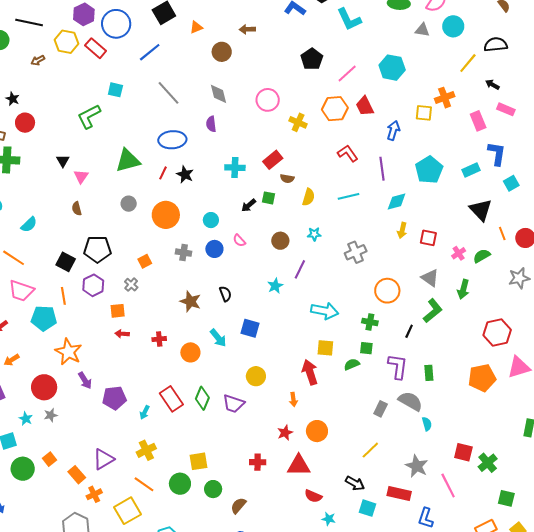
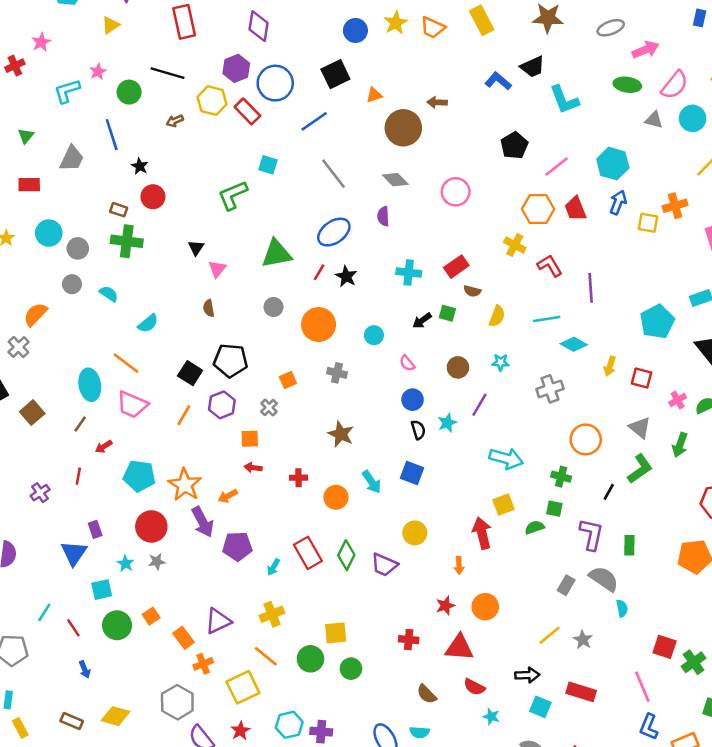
brown circle: (222, 52) -> (403, 128), size x1.5
gray diamond: (218, 94) -> (395, 180), turned -35
yellow cross: (298, 122) -> (515, 245), moved
blue arrow: (393, 131) -> (618, 202), moved
blue ellipse: (172, 140) -> (334, 232), turned -36
cyan pentagon: (429, 170) -> (657, 322), moved
cyan diamond: (397, 201) -> (574, 344), moved, turned 40
blue circle: (214, 249) -> (413, 400), moved
black semicircle: (225, 294) -> (418, 430), moved
orange line: (63, 296) -> (184, 415), turned 36
cyan pentagon: (44, 318) -> (139, 476), moved
yellow square: (325, 348) -> (504, 504), turned -30
orange arrow: (12, 360) -> (228, 496), moved
purple arrow: (85, 380) -> (203, 522), size x1.4
gray star: (417, 466) -> (583, 640), moved, size x0.7
black arrow: (355, 483) -> (527, 675), turned -36
brown semicircle: (238, 506) -> (427, 694), moved, turned -90
blue L-shape: (426, 518) -> (649, 727), moved

